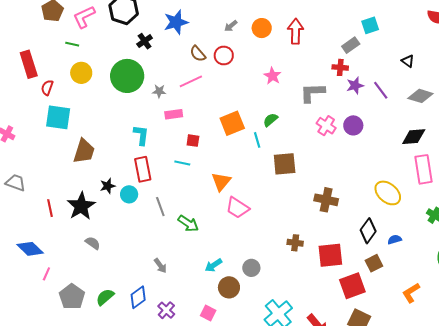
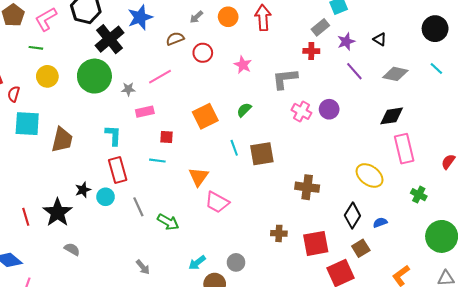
black cross: (145, 41) -> (110, 39), size x1.8
brown semicircle: (198, 54) -> (175, 39), moved, turned 114
red circle: (224, 55) -> (203, 53), moved
purple star: (355, 85) -> (346, 42), moved
cyan line: (257, 140) -> (234, 148), moved
brown trapezoid: (84, 151) -> (62, 140), moved

